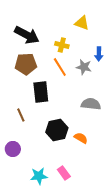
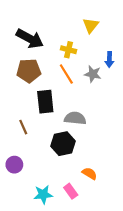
yellow triangle: (82, 23) -> (91, 25), turned 49
gray semicircle: (91, 104) -> (75, 118), moved
orange semicircle: (81, 138) -> (90, 173), moved

